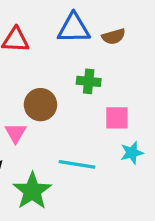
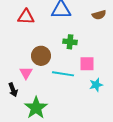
brown semicircle: (114, 37) -> (99, 15), moved
cyan line: (77, 164) -> (63, 74), moved

